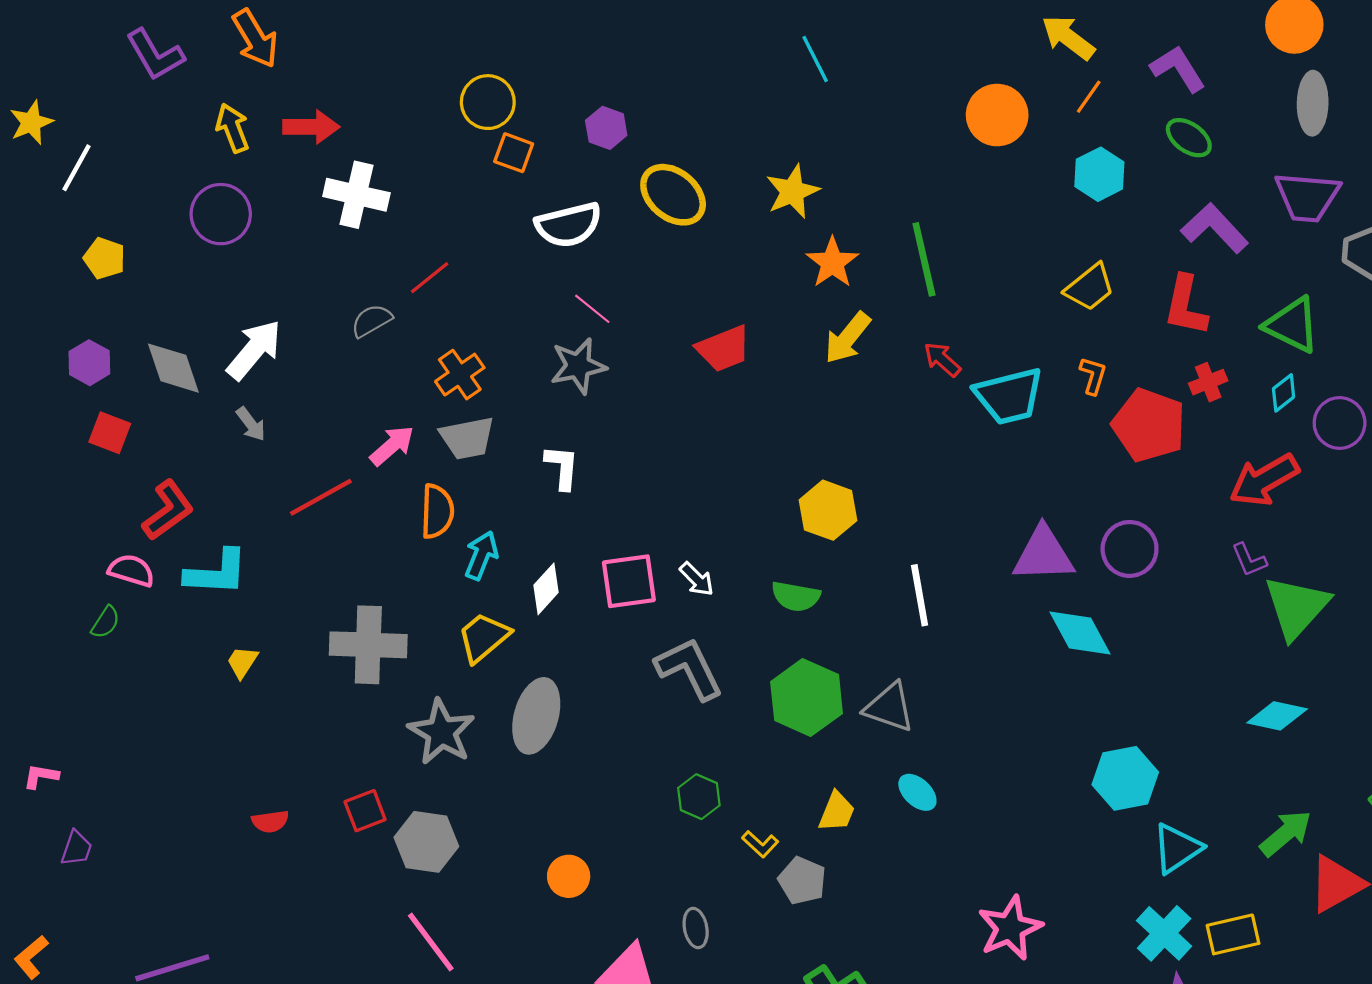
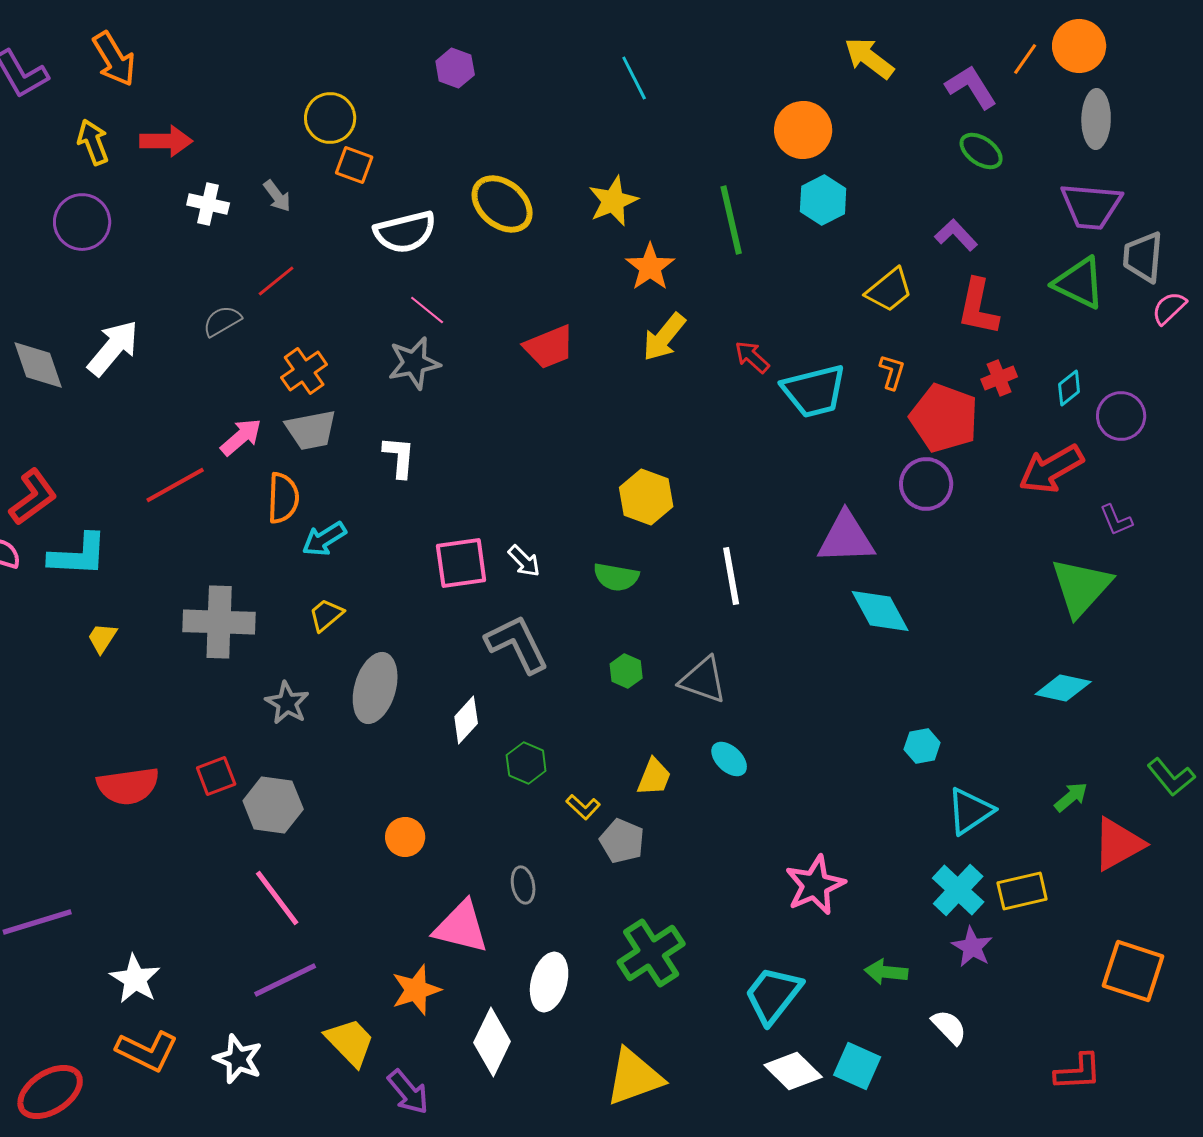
orange line: (1089, 97) -> (1025, 59), moved
purple hexagon: (606, 128) -> (455, 68), moved
cyan hexagon: (1099, 174) -> (823, 200), moved
white cross: (356, 195) -> (208, 204), size x0.7
purple L-shape: (1215, 228) -> (956, 235), moved, size x0.7
green line: (924, 259) -> (731, 220), moved
green triangle: (1292, 325) -> (1079, 283), moved
gray arrow: (251, 424) -> (277, 196), moved
purple circle: (1130, 549) -> (926, 484), moved
cyan arrow: (481, 555) -> (324, 539), turned -144
purple L-shape: (1249, 560) -> (1116, 520), moved
white diamond: (546, 589) -> (466, 720), moved
yellow trapezoid: (483, 637) -> (326, 615), size x0.7
green hexagon: (807, 698) -> (626, 671), size x0.5
gray star: (441, 732) -> (287, 703), size x0.7
cyan hexagon: (1125, 778) -> (922, 746), size x0.6
red semicircle: (270, 821) -> (128, 786), size x1.8
green arrow: (1286, 833) -> (1071, 797), size x0.7

